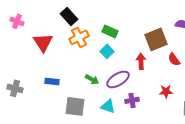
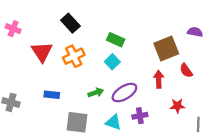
orange cross: (79, 37) -> (74, 56), moved
red arrow: (141, 61) -> (159, 79), moved
green arrow: (92, 79) -> (96, 93), turned -48

